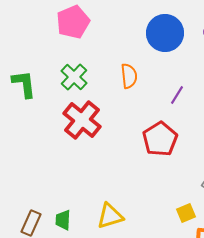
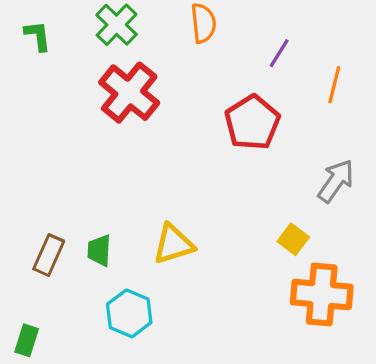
green L-shape: (24, 84) -> (38, 36), size x0.7
yellow square: (186, 213) -> (293, 239), turned -30

